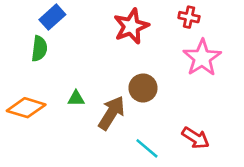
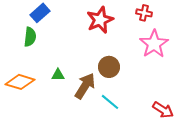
red arrow: (196, 138) -> (163, 110), moved
cyan line: (147, 148) -> (110, 102), moved

